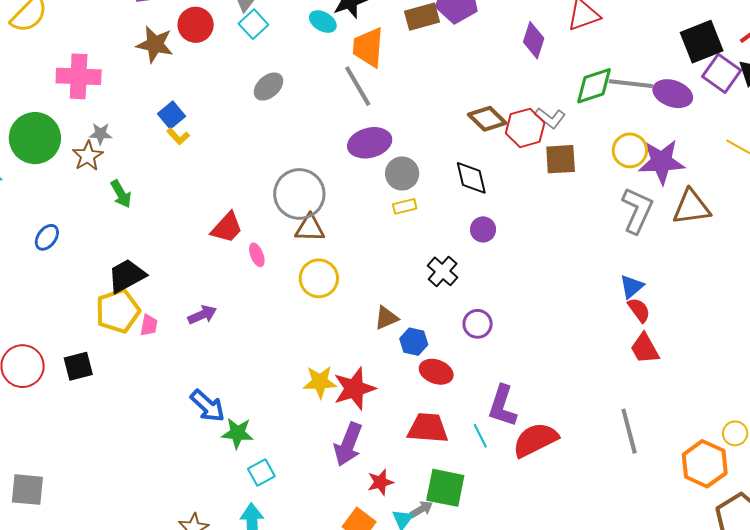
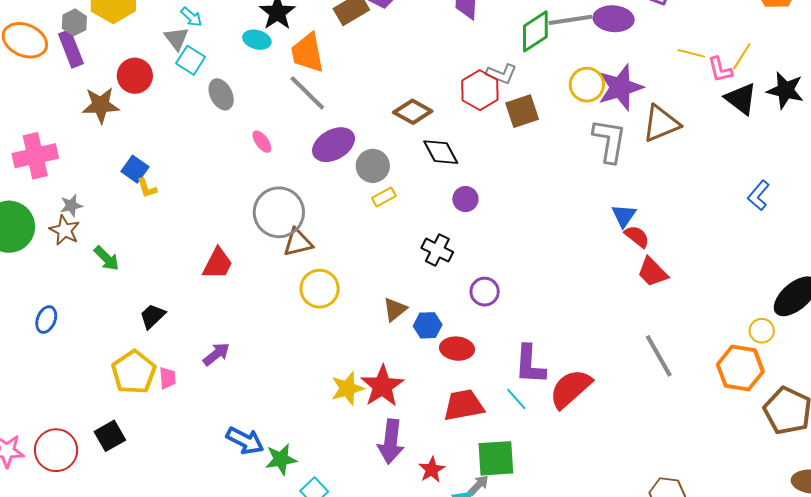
gray ellipse: (268, 87) -> (221, 94), moved, turned -60
brown diamond: (487, 119) -> (413, 112), moved
yellow L-shape: (178, 136) -> (147, 188), turned 40
pink ellipse: (257, 255) -> (262, 142), moved
black trapezoid: (127, 276) -> (152, 316), moved, size x0.7

